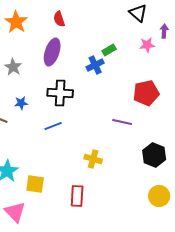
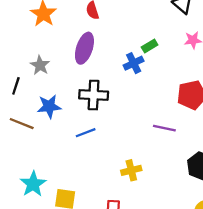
blue star: (21, 103) -> (49, 106), size x1.5
yellow cross: (93, 159) -> (131, 170), turned -30

